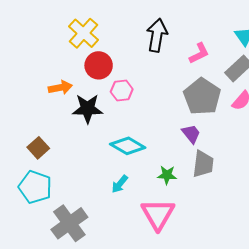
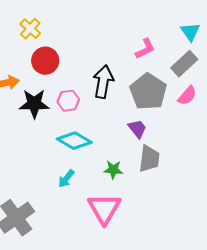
yellow cross: (83, 33) -> (30, 29), size x0.7
black arrow: (157, 35) -> (103, 82), moved
pink hexagon: (122, 91) -> (68, 101), moved

